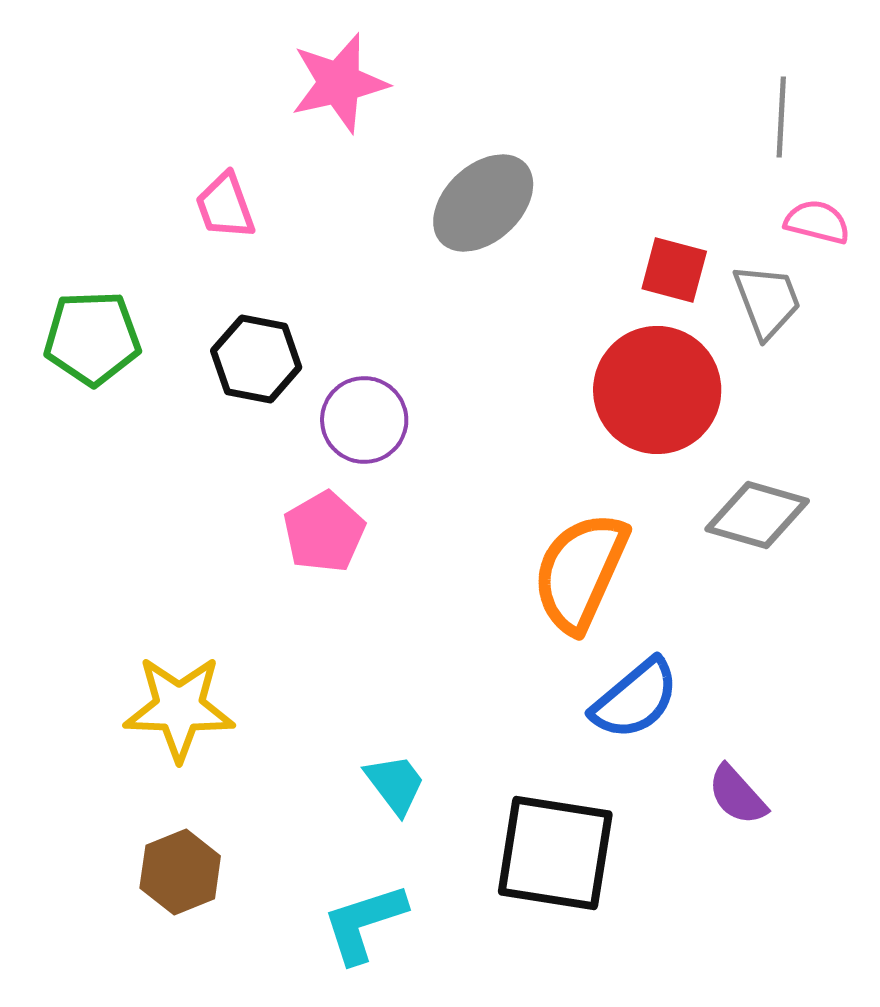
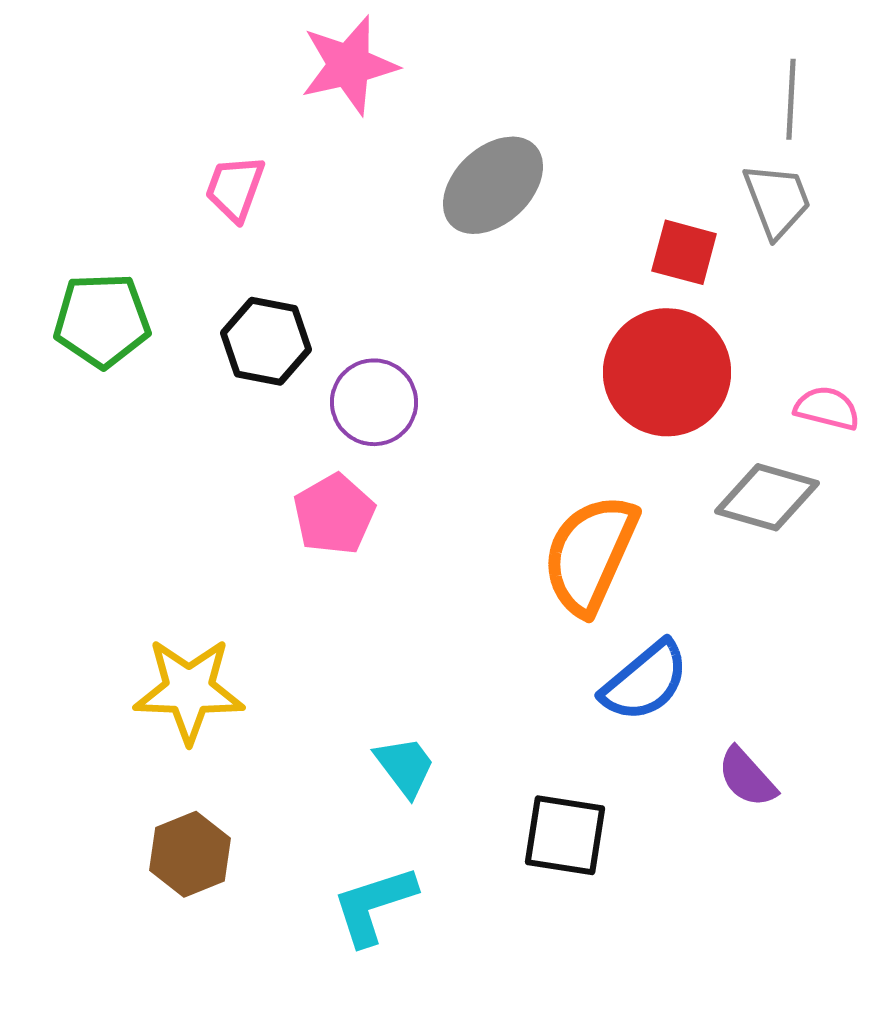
pink trapezoid: (225, 206) -> (235, 188), turned 40
pink semicircle: (817, 222) -> (827, 408), moved
gray trapezoid: (767, 301) -> (777, 200), moved
black square: (555, 853) -> (565, 835), size x0.7

